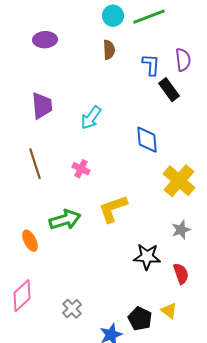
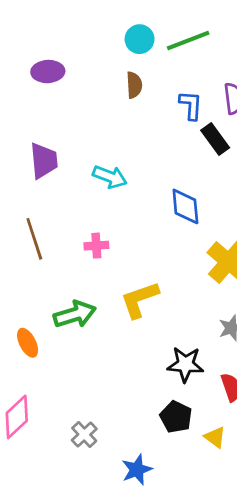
cyan arrow: (91, 118) -> (110, 177), turned -105
pink cross: (81, 169) -> (96, 246), turned -30
black pentagon: (140, 319) -> (176, 417), moved

